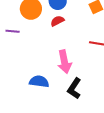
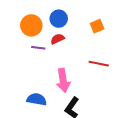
purple line: (13, 31) -> (38, 48), moved

